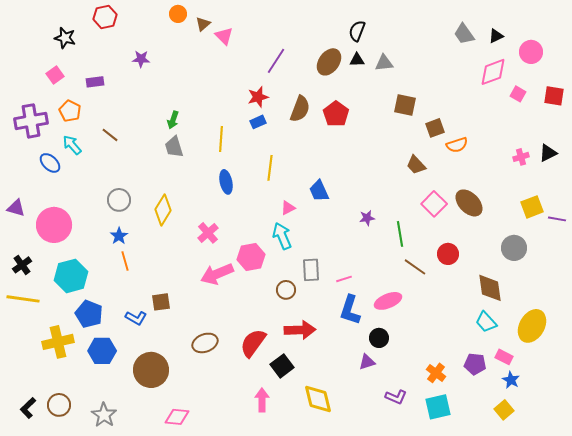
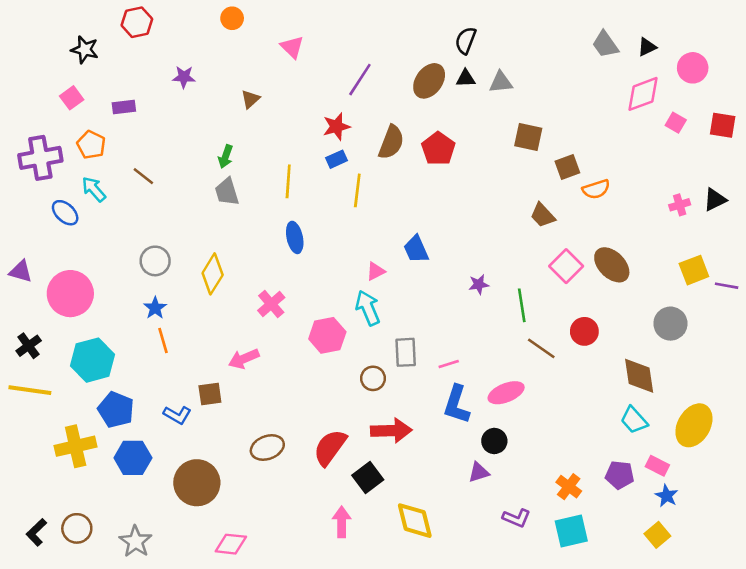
brown triangle: (203, 24) -> (250, 99), moved
yellow line: (270, 168) -> (357, 190), moved
pink arrow: (217, 274) -> (244, 359), moved, size x0.7

